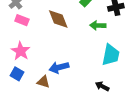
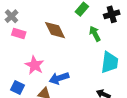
green arrow: (98, 25) -> (95, 34), turned 63
pink star: (21, 51) -> (34, 65), moved

